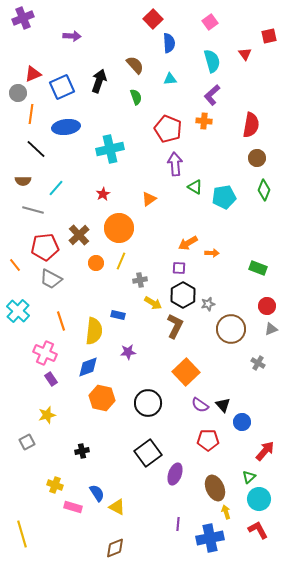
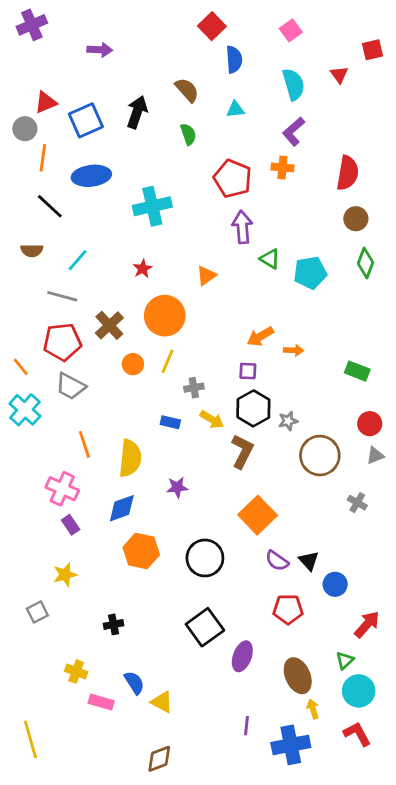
gray line: (33, 210) -> (62, 296), moved
cyan cross: (18, 311) -> (25, 410), moved
blue rectangle: (118, 315) -> (170, 422), moved

